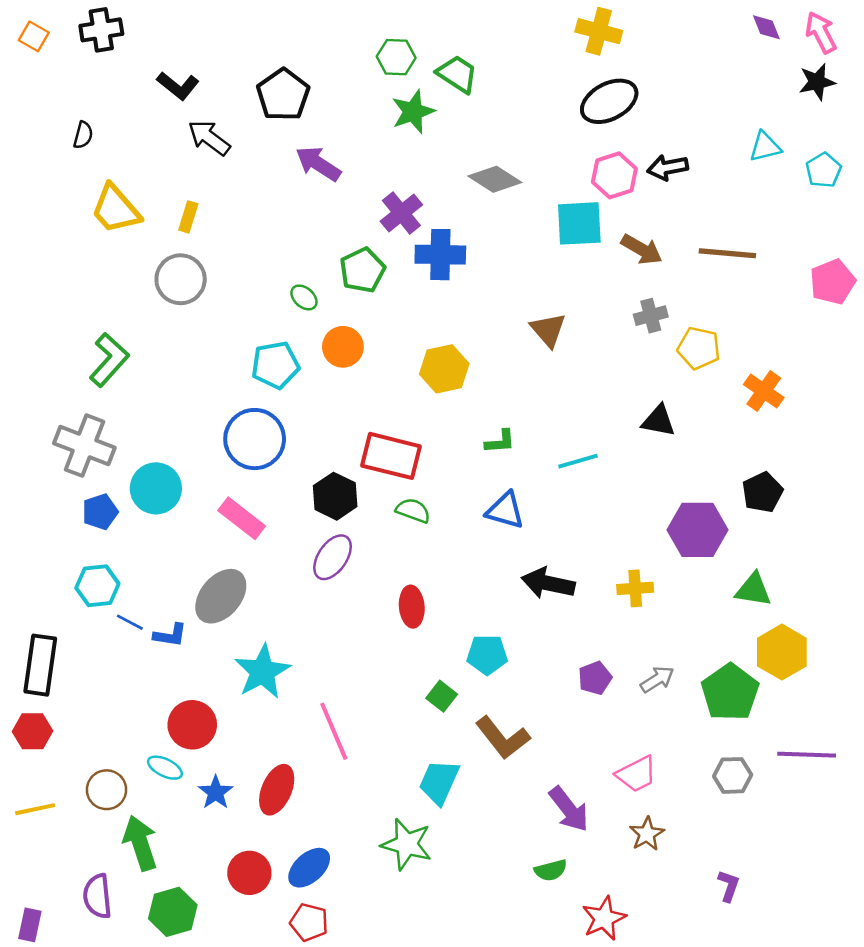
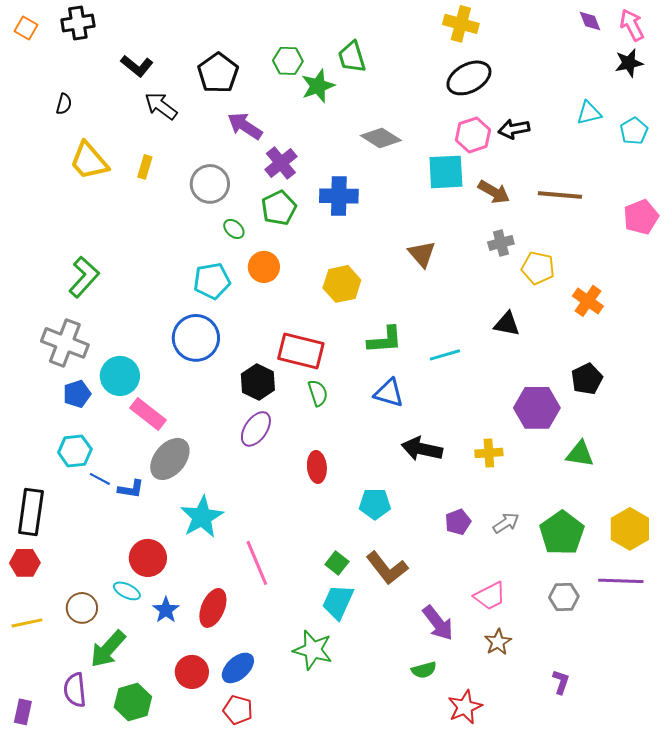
green hexagon: (396, 57) -> (288, 61), moved
green trapezoid: (457, 74) -> (352, 57), turned -140
purple cross: (401, 213) -> (281, 163), moved
gray circle: (181, 279) -> (210, 184), moved
green L-shape: (500, 442) -> (385, 340), size x1.5
green semicircle: (413, 510) -> (318, 393), turned 52
pink rectangle: (242, 518) -> (148, 414), moved
yellow hexagon: (782, 652) -> (630, 529), moved
green square: (442, 696) -> (337, 563), moved
green arrow: (140, 843) -> (108, 649), turned -120

